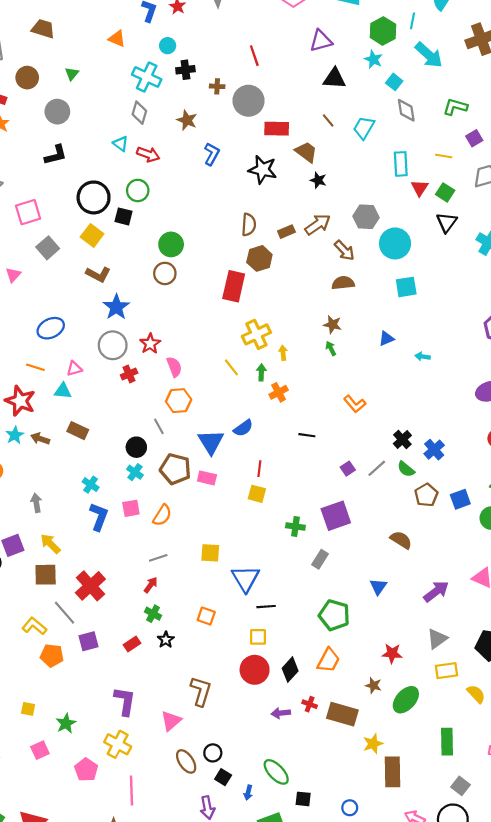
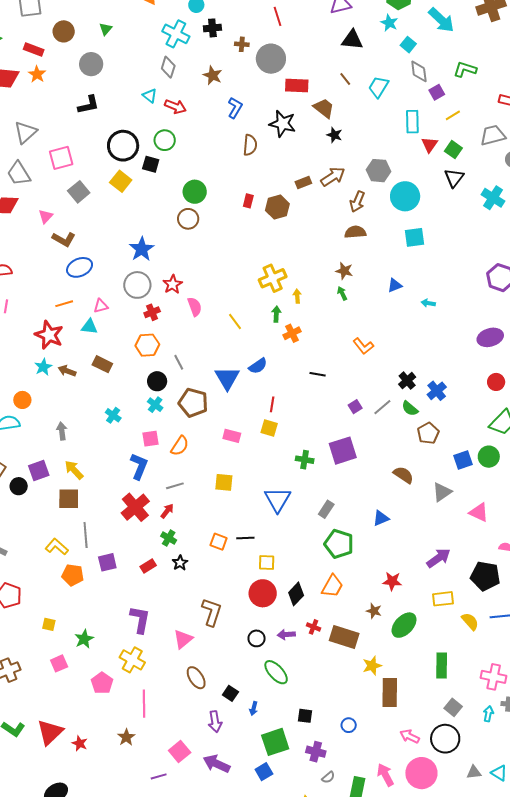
purple square: (474, 138) -> (437, 92), moved
yellow line: (444, 156) -> (453, 115), turned -42
brown semicircle: (249, 225) -> (250, 145), moved
brown arrow: (344, 250) -> (357, 202), turned 65
brown L-shape: (98, 274) -> (64, 239), moved
red rectangle: (234, 286) -> (248, 201), moved, size x0.5
orange line: (35, 367) -> (64, 304), turned -36
yellow line: (231, 367) -> (235, 322), moved
orange hexagon: (179, 401) -> (147, 345), moved
pink rectangle: (207, 478) -> (232, 436), moved
blue square: (460, 499) -> (463, 460), moved
blue L-shape: (99, 517) -> (139, 466), moved
gray rectangle: (320, 559) -> (326, 509), moved
blue triangle: (246, 579) -> (278, 500), moved
red cross: (90, 586) -> (135, 507), moved
blue triangle: (378, 587) -> (381, 518), turned 30
purple arrow: (436, 591) -> (439, 558), moved
black line: (266, 607) -> (245, 538), moved
gray line: (64, 613) -> (86, 535), turned 35
gray triangle: (437, 639) -> (442, 492), moved
black circle: (213, 753) -> (257, 638), moved
green ellipse: (276, 772) -> (276, 672), moved

